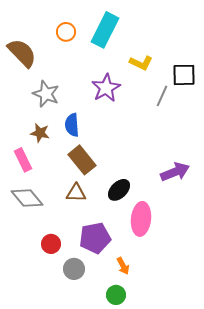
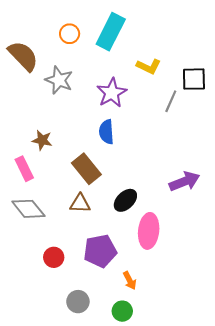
gray star: (46, 94) -> (59, 80), moved
blue semicircle: (72, 125) -> (106, 132), moved
gray circle: (74, 269) -> (78, 302), moved

